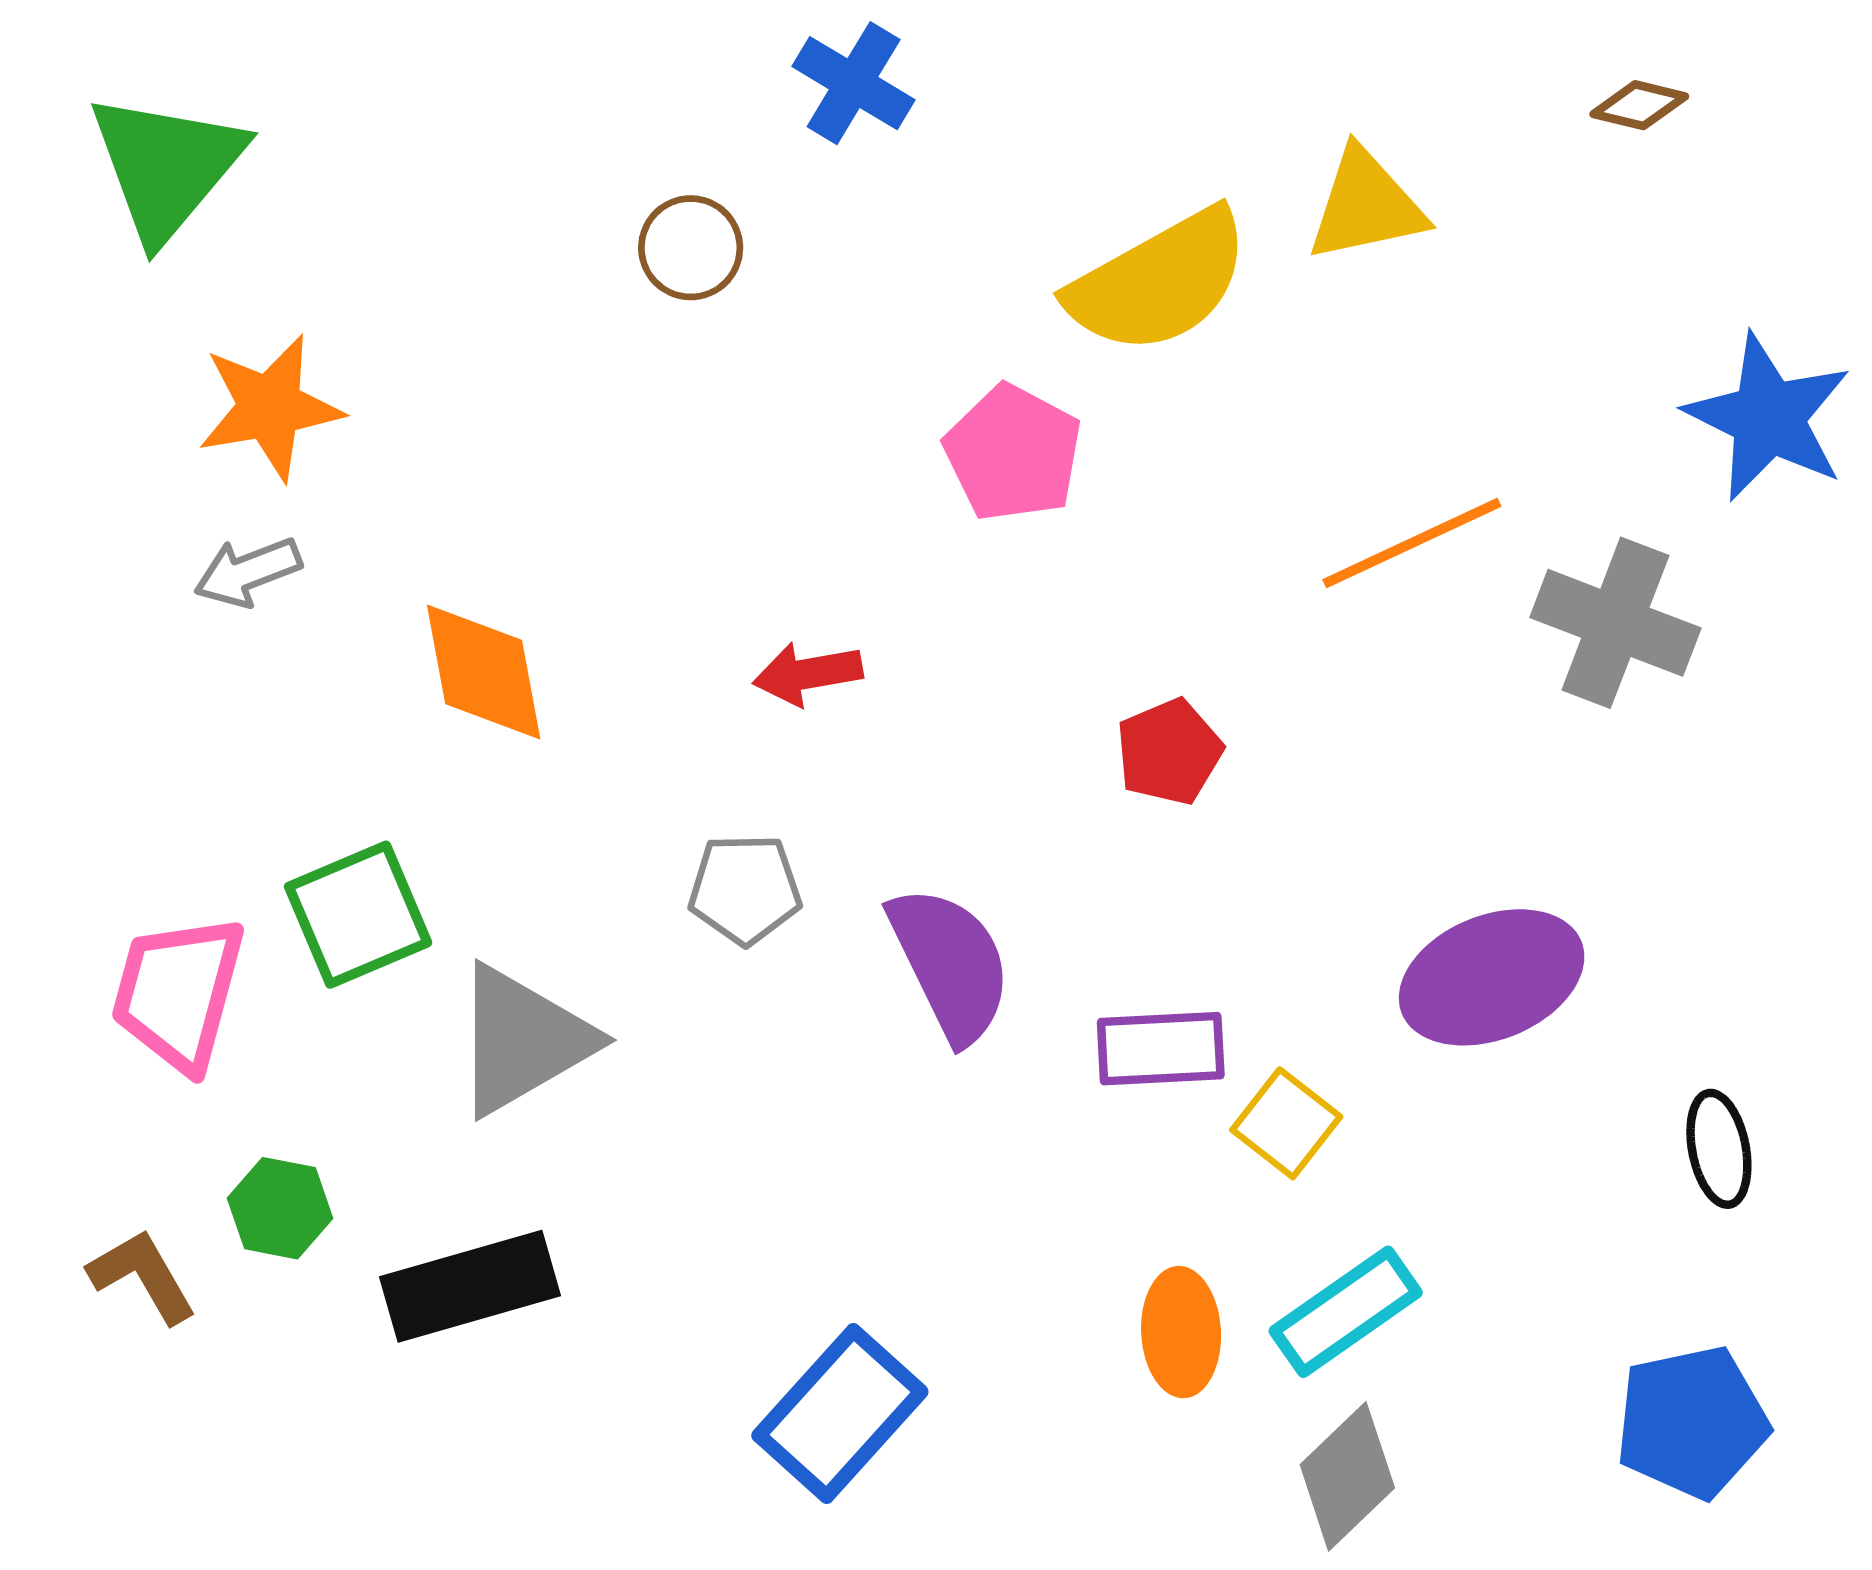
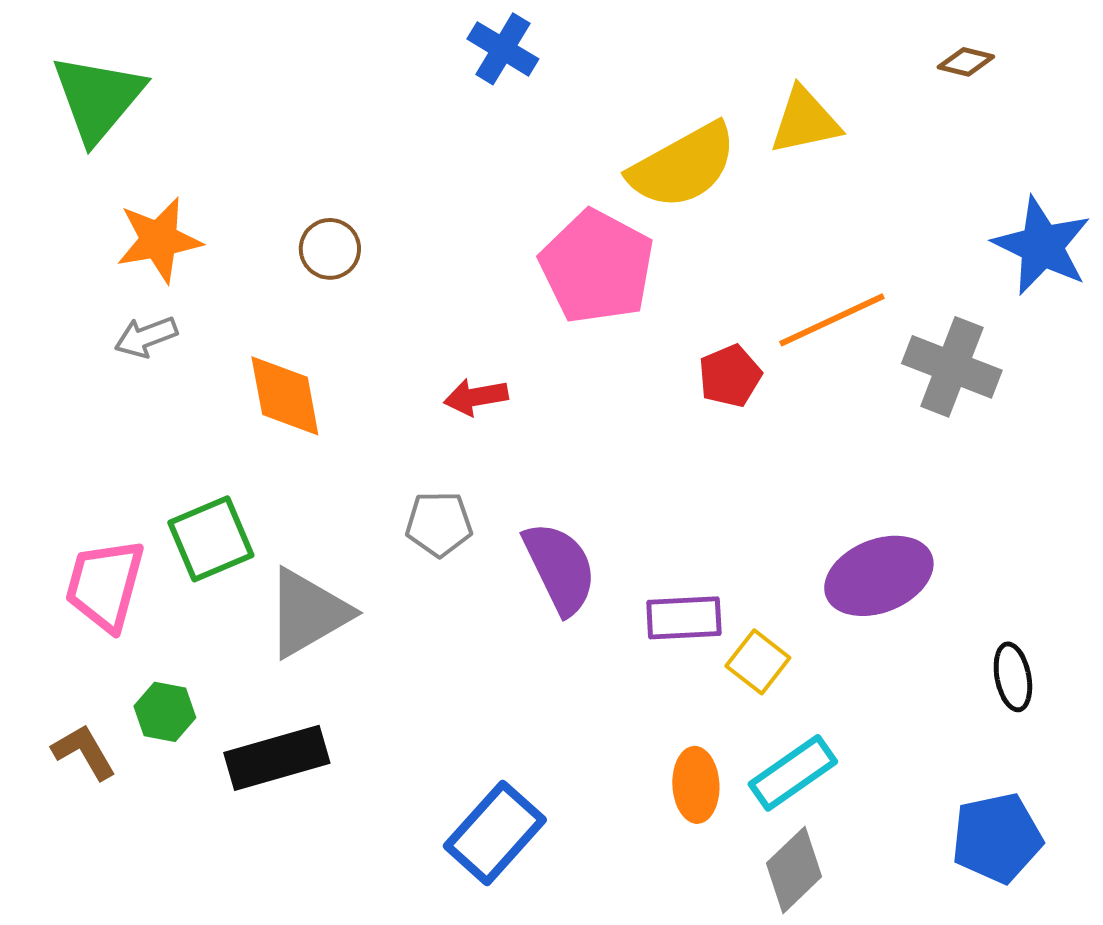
brown circle: (691, 248) -> (330, 249), moved
pink pentagon: (1013, 453) -> (597, 267), size x1.4
red pentagon: (1169, 752) -> (730, 376), moved

